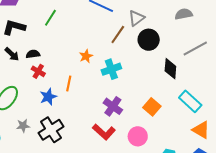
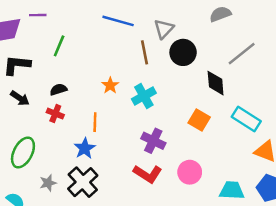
brown line: (118, 34) -> (144, 52), turned -36
black semicircle: (33, 54) -> (58, 90), moved
blue star: (48, 97) -> (85, 148), moved
orange square: (152, 107) -> (199, 120), moved

